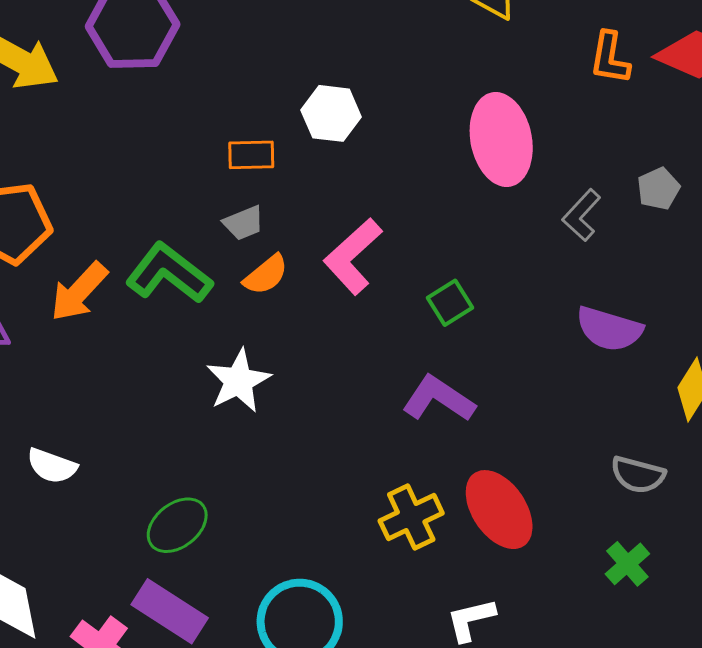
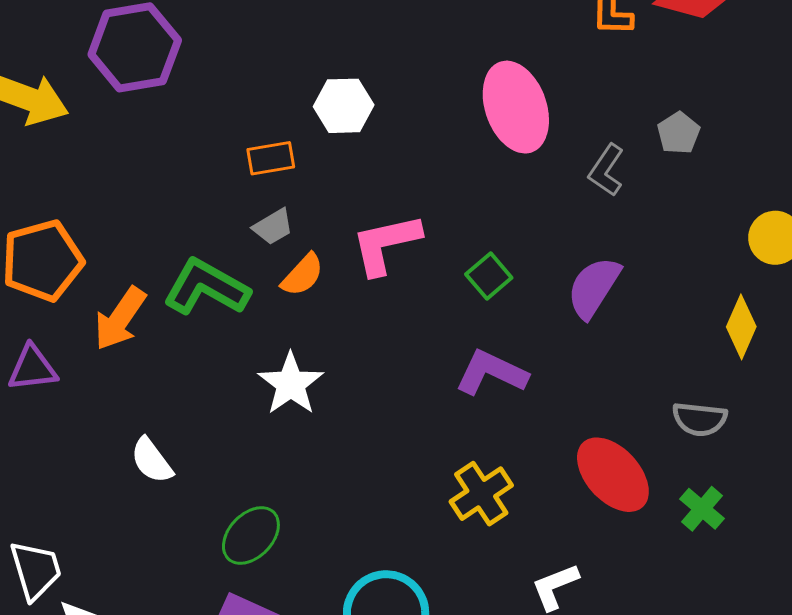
pink L-shape: (353, 256) -> (386, 244), turned 38
purple semicircle: (609, 329) -> (594, 287), moved, turned 114
white semicircle: (52, 466) -> (152, 461), moved, turned 42
red ellipse: (499, 510) -> (613, 475), moved

